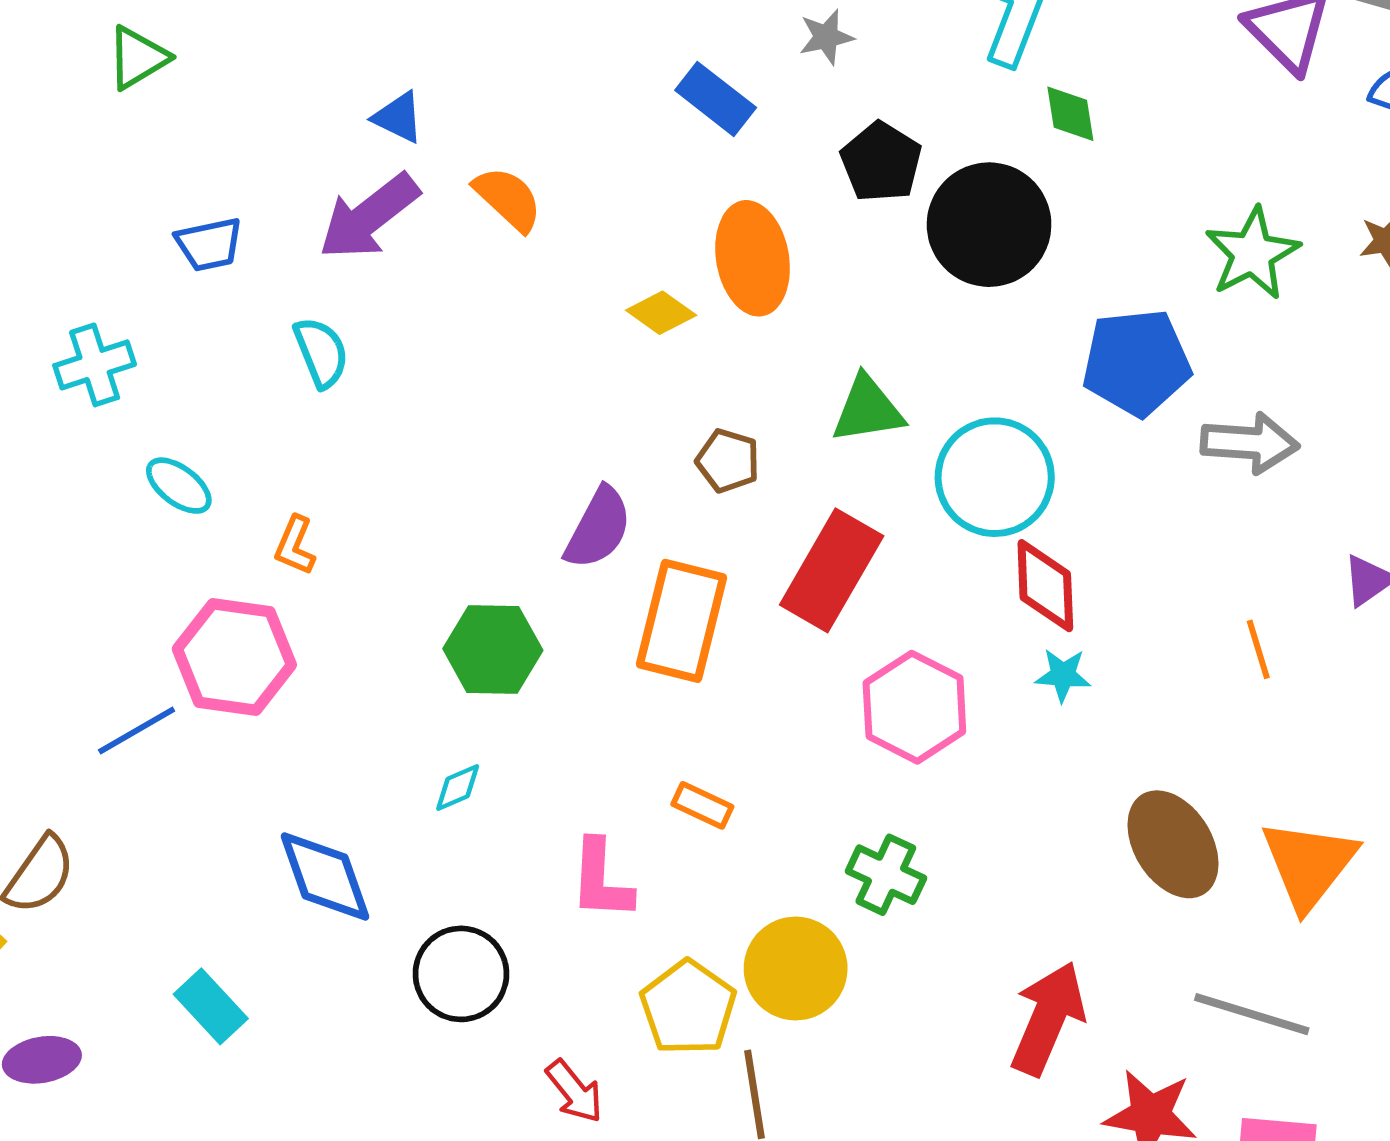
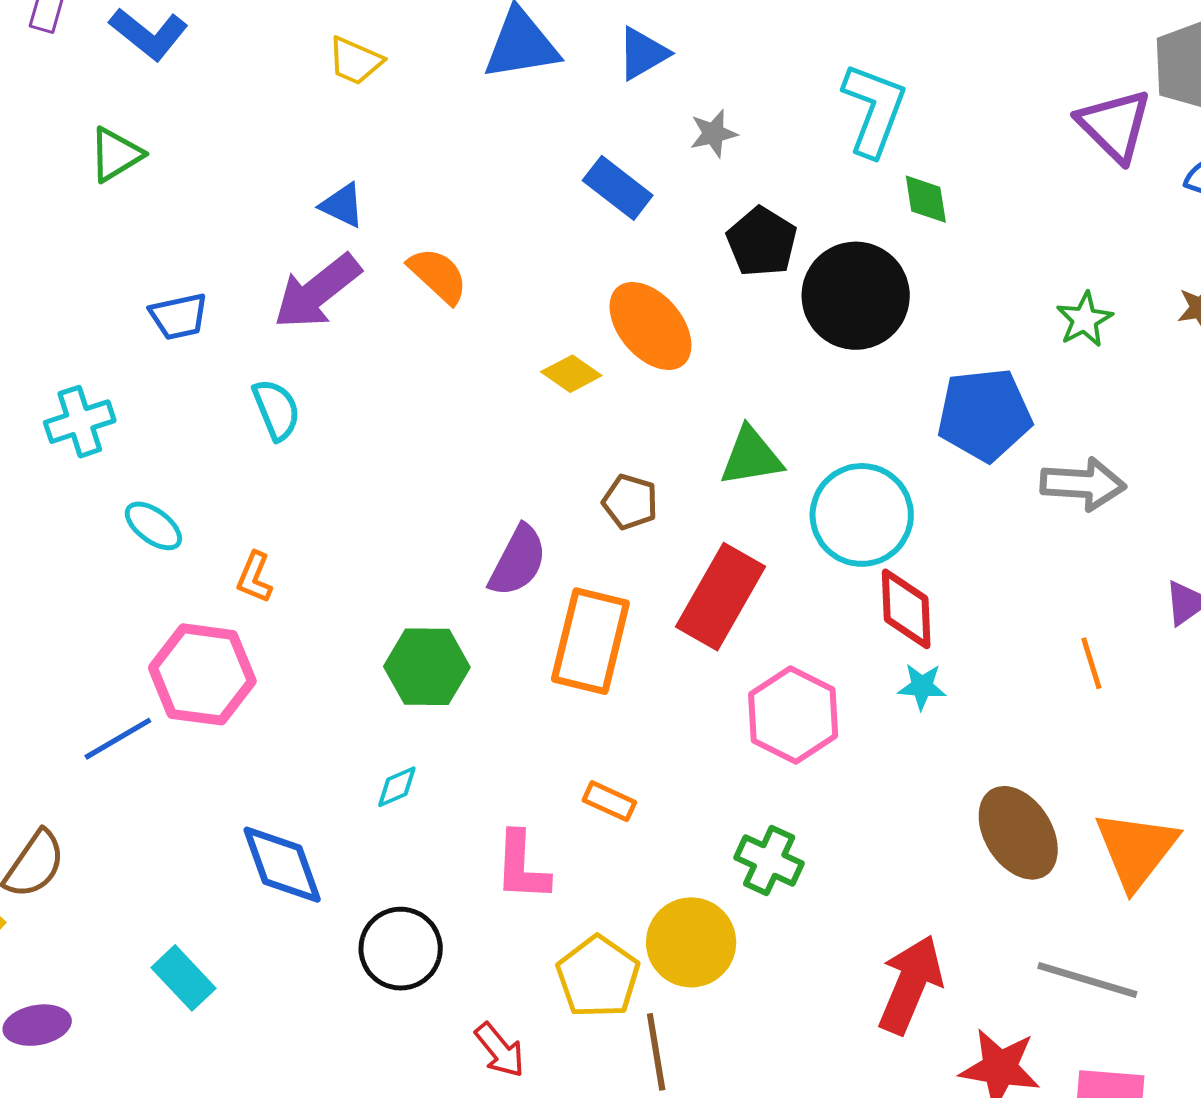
green star: (1252, 253) -> (1084, 320), size x0.7
orange ellipse: (753, 258) -> (650, 326), turned -30

